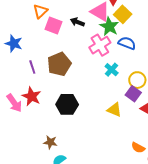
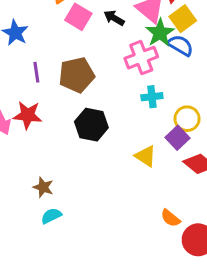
blue semicircle: (127, 43) -> (180, 45), moved
cyan cross: (112, 70) -> (152, 97), turned 32
red star: (32, 96) -> (28, 115), turned -30
black hexagon: (67, 104) -> (91, 125), moved

